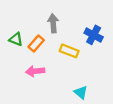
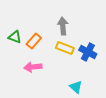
gray arrow: (53, 23) -> (63, 26), moved
blue cross: (94, 35) -> (88, 52), moved

